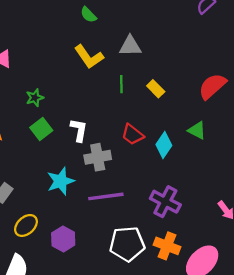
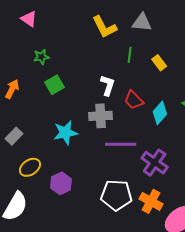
green star: (35, 98) -> (41, 57), moved
white L-shape: (79, 130) -> (108, 85), moved
purple line: (106, 196) -> (121, 144), moved

